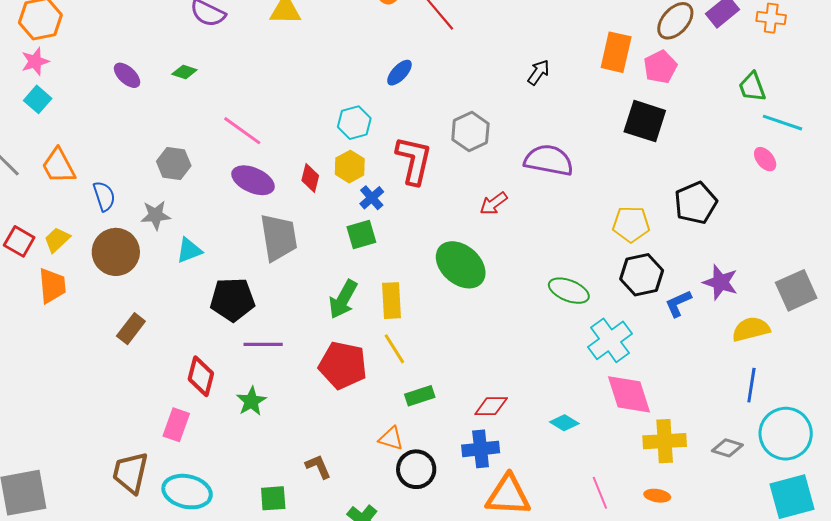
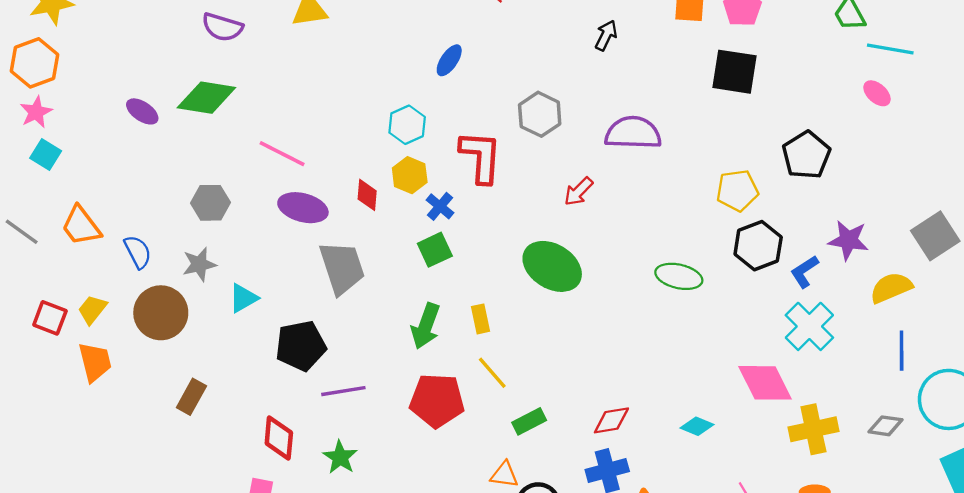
green diamond: (184, 72) -> (206, 98), size x2.0
yellow rectangle: (392, 301) -> (481, 319), size x0.7
cyan cross: (610, 340) -> (809, 326), moved

